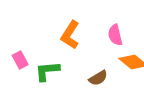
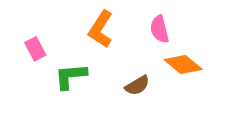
pink rectangle: (20, 60) -> (35, 49), moved

